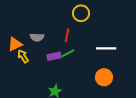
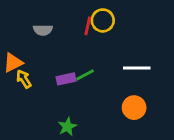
red line: (67, 35) -> (88, 26), moved
gray semicircle: (37, 37) -> (43, 30), moved

